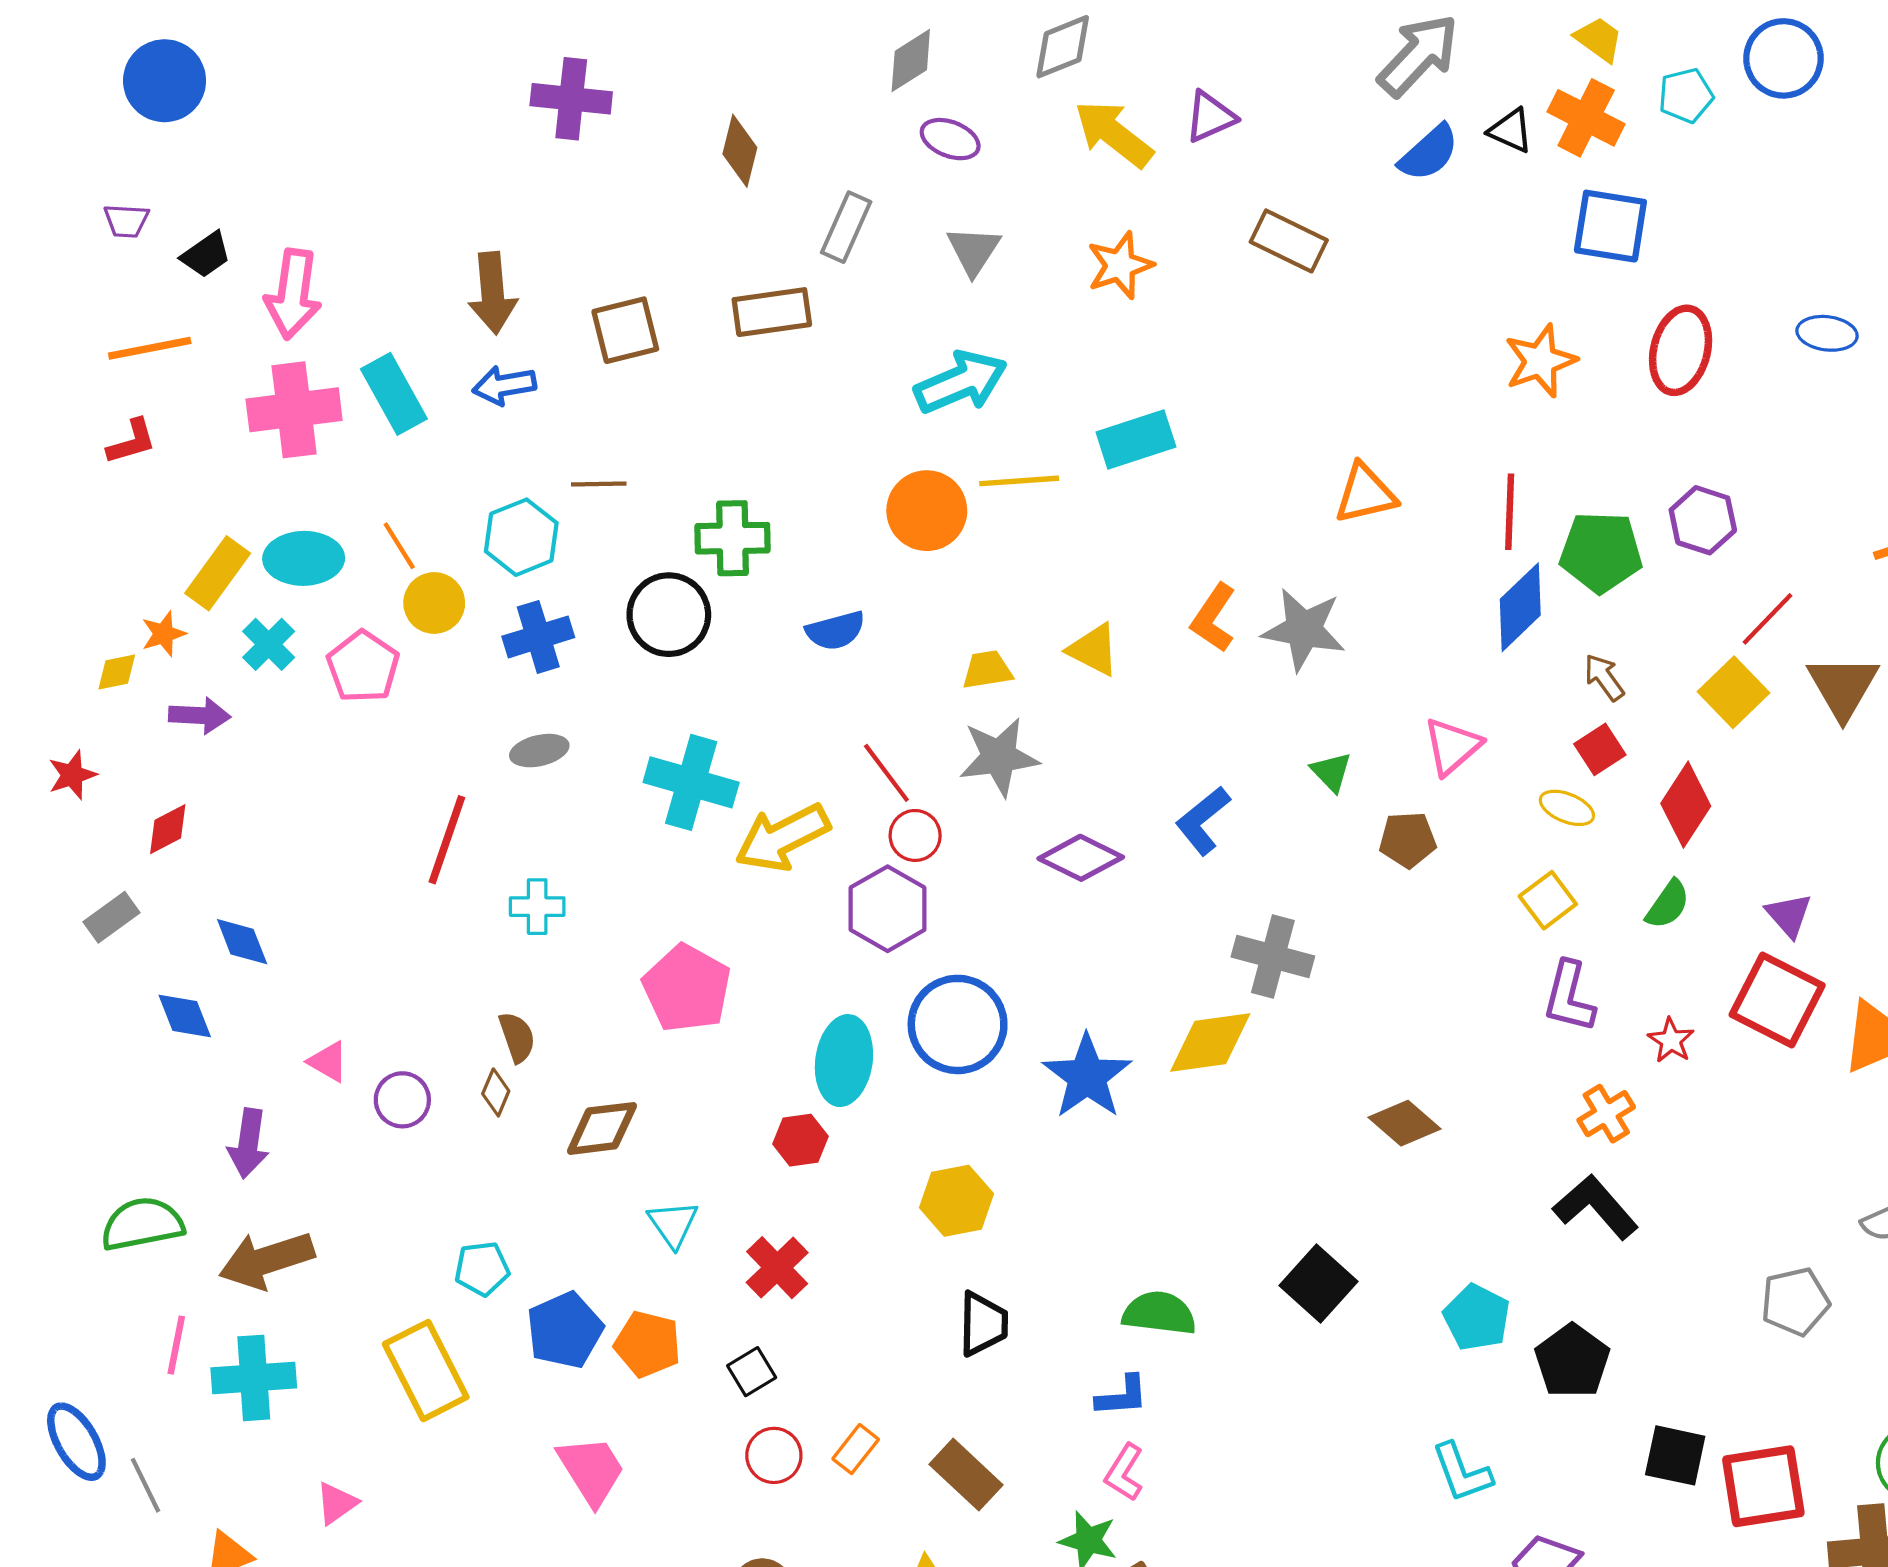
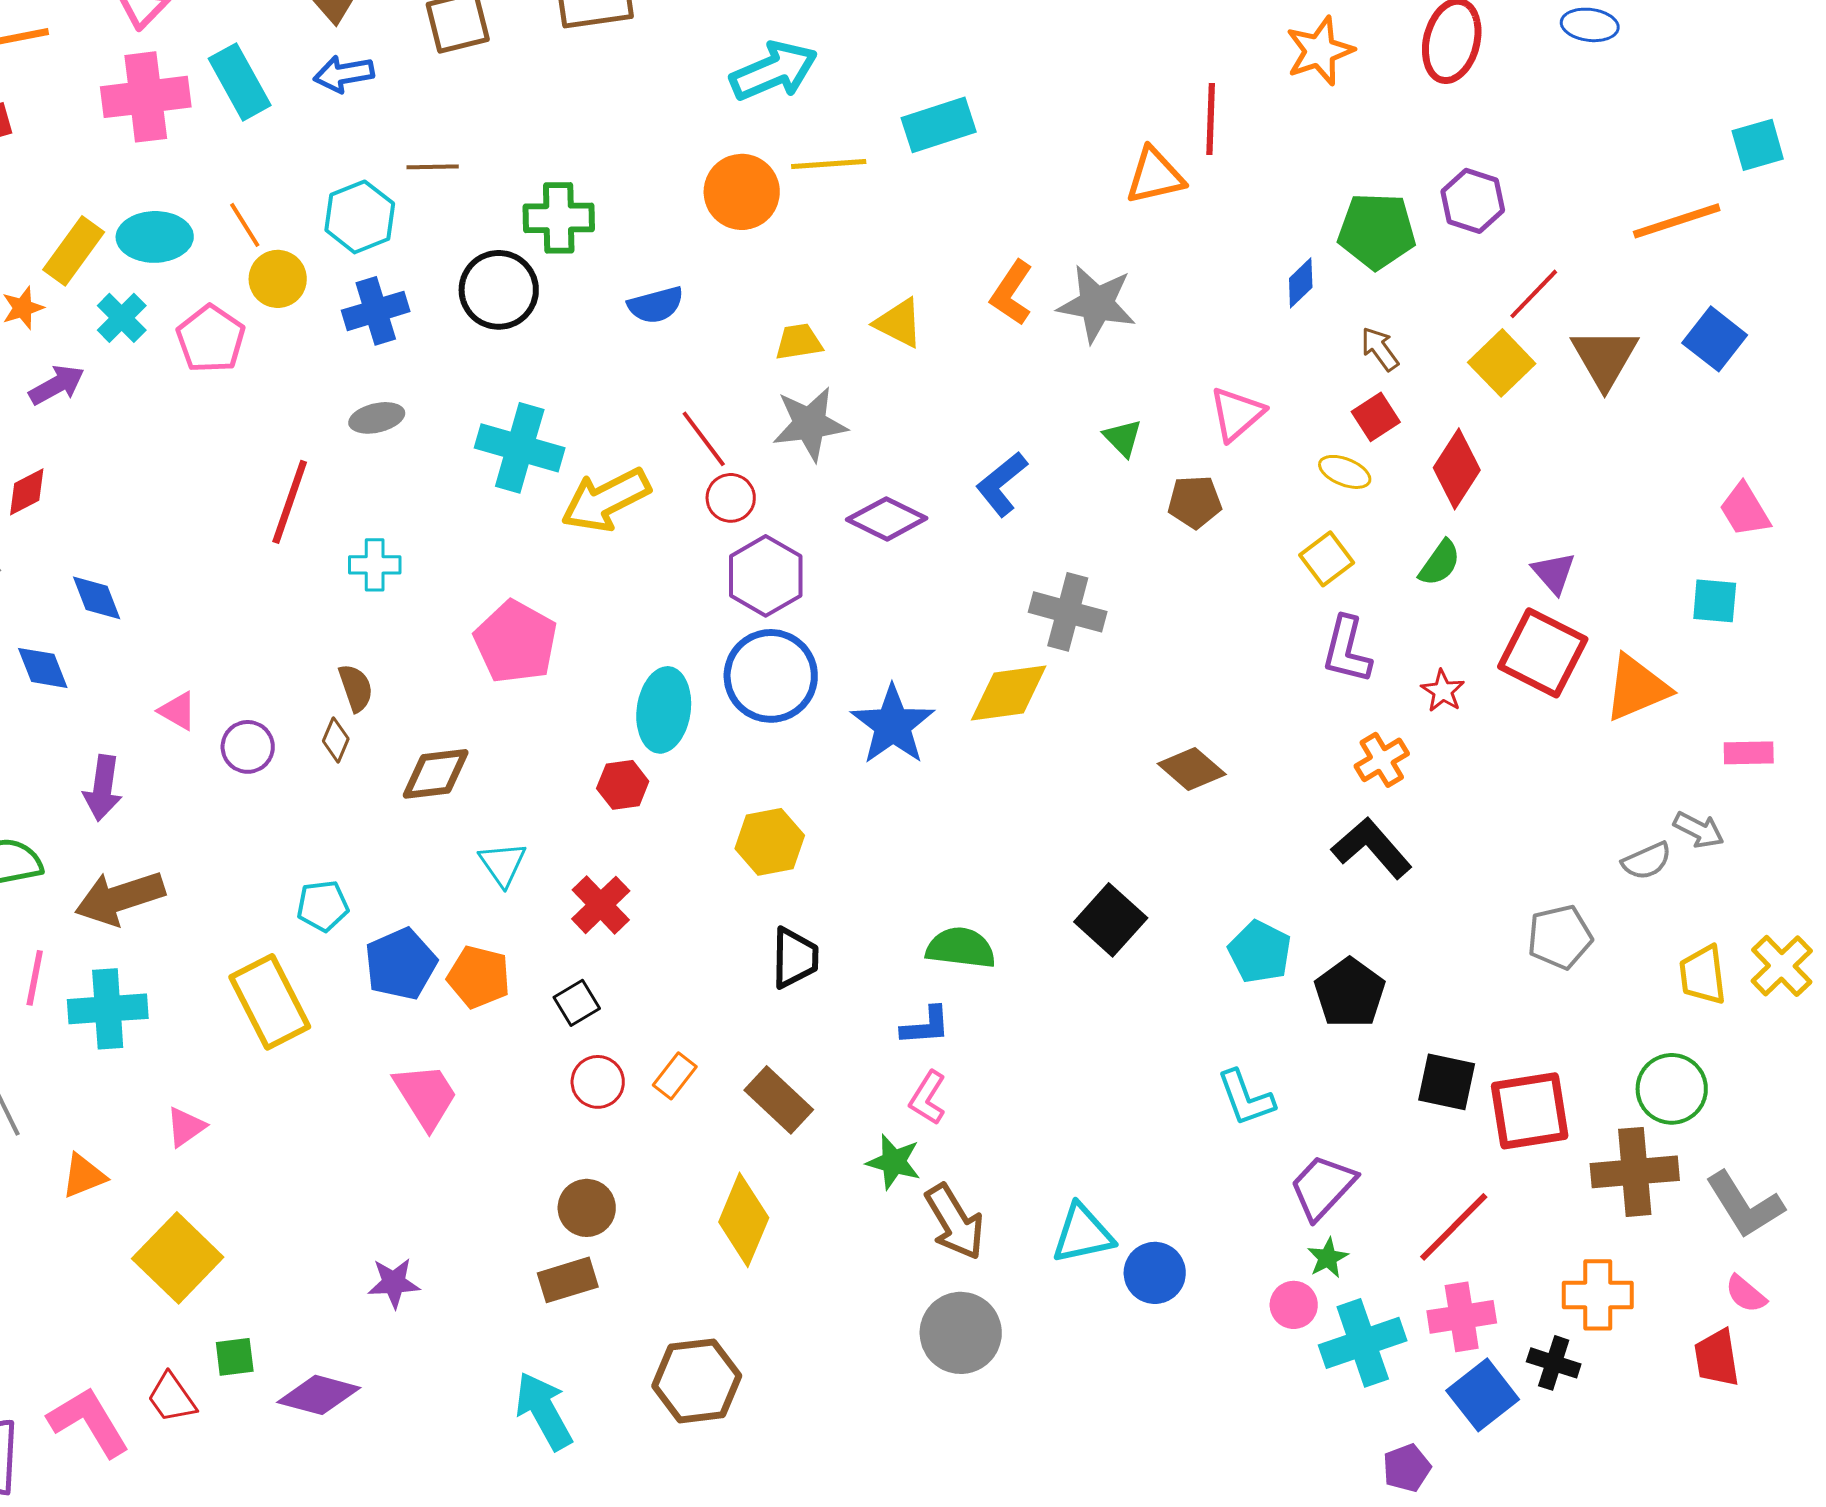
red line: (1510, 512) -> (1211, 119), moved
blue diamond: (1520, 607) -> (1301, 283), size x0.6
purple arrow: (200, 716) -> (57, 385), turned -32
purple hexagon: (888, 909) -> (766, 576), moved

